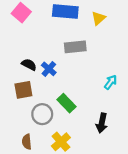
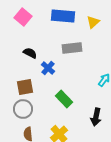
black semicircle: (29, 65) -> (30, 53), moved
gray circle: (42, 114) -> (23, 109), moved

